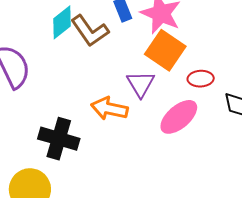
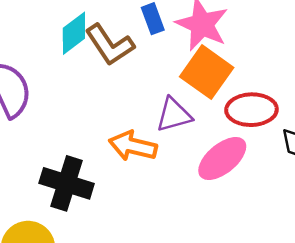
red ellipse: (201, 79) -> (251, 110), size x1.5
purple triangle: (141, 84) -> (174, 115), turned 44

